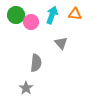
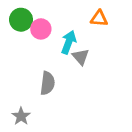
cyan arrow: (52, 15) -> (69, 42), moved
gray star: (26, 88) -> (21, 116), moved

